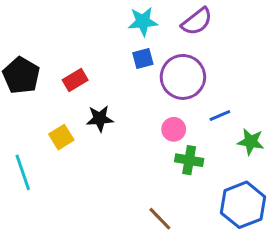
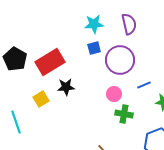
purple semicircle: (197, 21) -> (129, 24), turned -65
red rectangle: (75, 80) -> (50, 62), size x1.8

